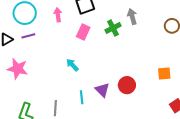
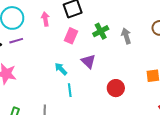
gray arrow: (132, 17) -> (126, 36), moved
purple triangle: (102, 90) -> (88, 61), moved
cyan line: (82, 97) -> (70, 90), moved

